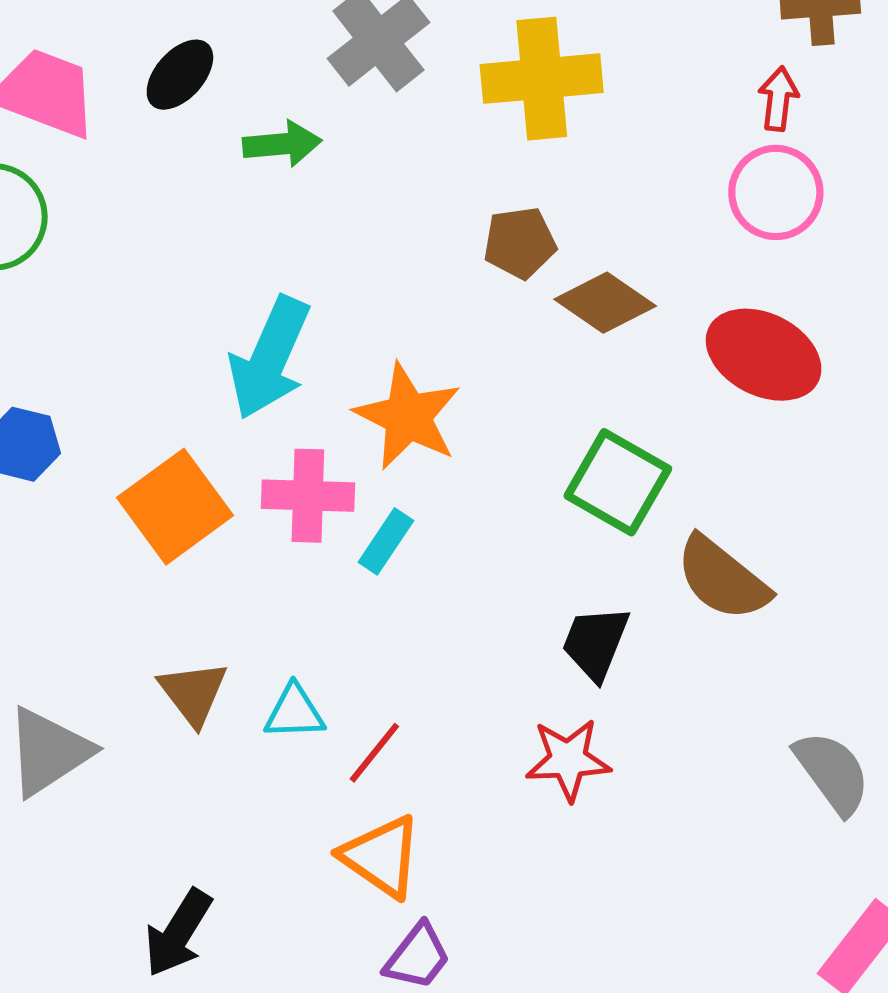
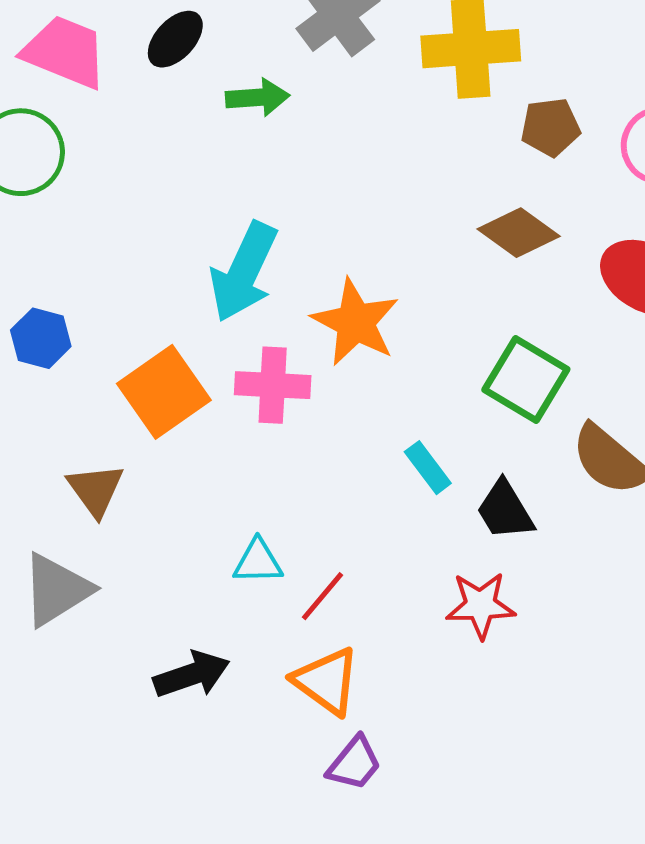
brown pentagon: (520, 243) -> (550, 127), moved
cyan rectangle: (386, 541) -> (428, 468), moved, turned -72
black trapezoid: (596, 643) -> (505, 510), turned -54
brown triangle: (193, 693) -> (96, 490), moved
black arrow: (178, 933) -> (192, 675), moved, turned -142

